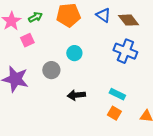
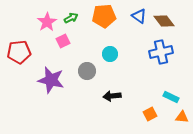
blue cross: (125, 51) -> (161, 52), turned -35
cyan rectangle: (117, 94) -> (171, 97), moved
orange square: (114, 113) -> (150, 114), turned 32

